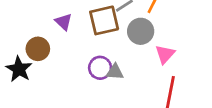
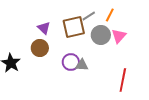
brown circle: (38, 49) -> (40, 48), moved
pink triangle: (165, 54) -> (119, 36), moved

